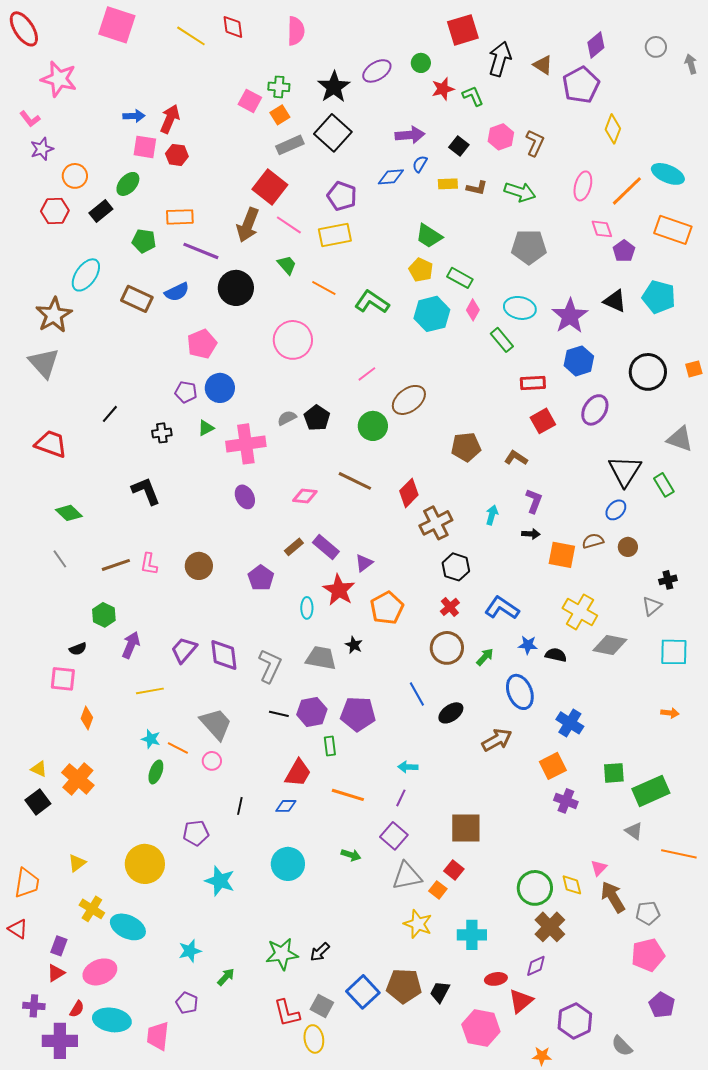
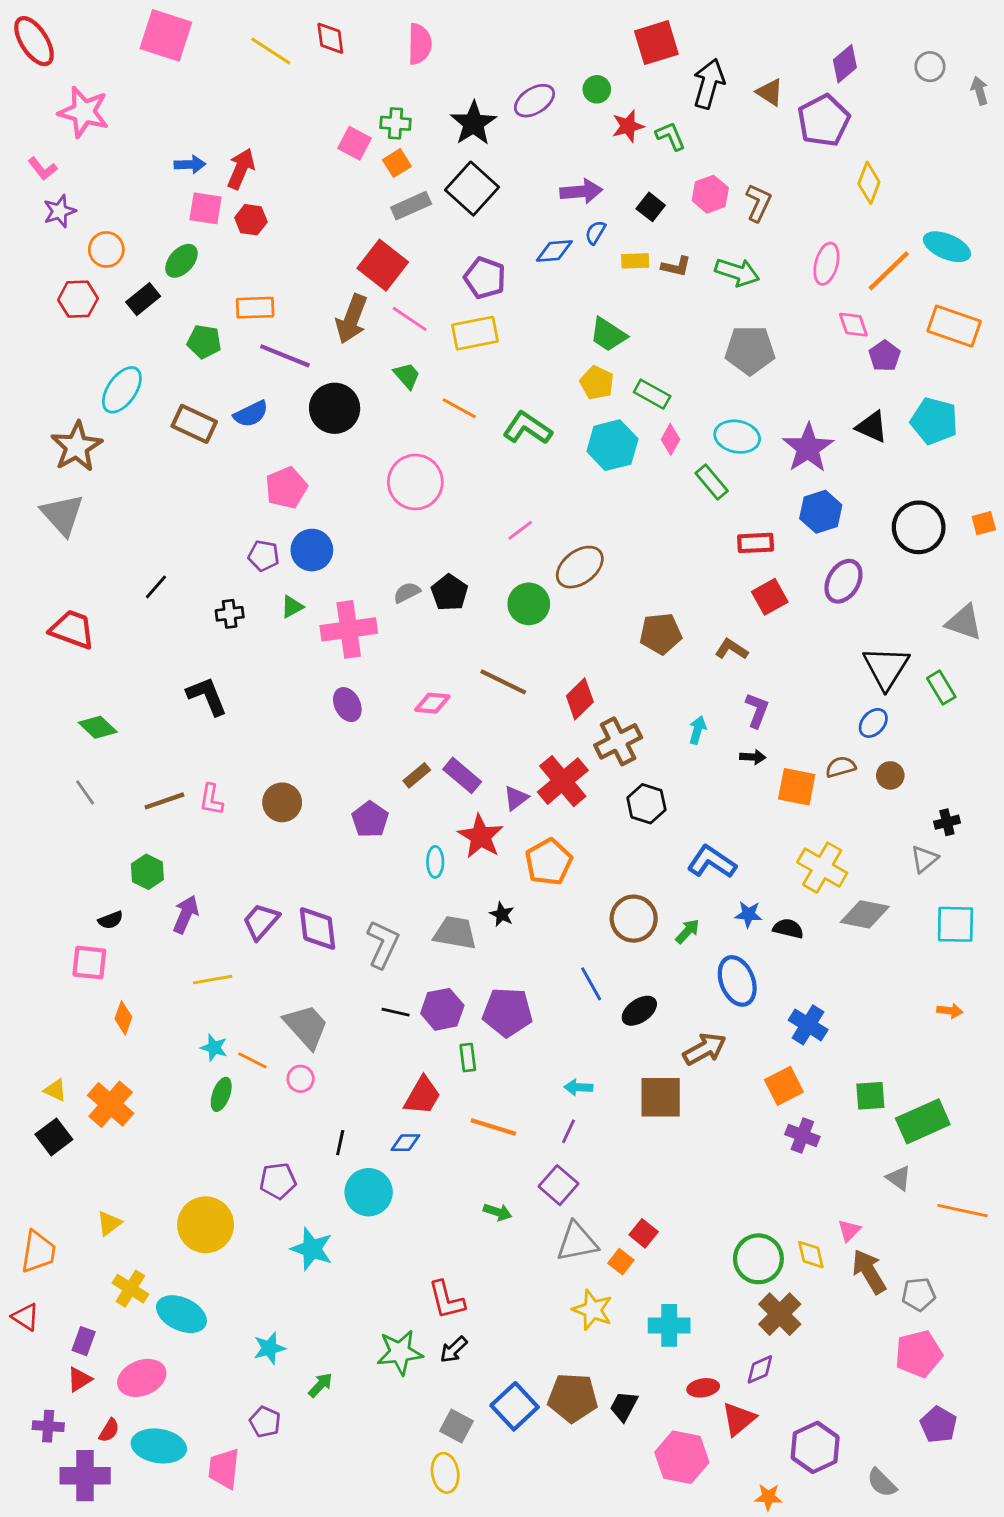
red cross: (450, 607) -> (563, 781), moved, size x1.8
brown square: (466, 828) -> (661, 1097), moved
cyan circle: (288, 864) -> (369, 1192), moved
red L-shape: (287, 1013) -> (447, 1300), moved

